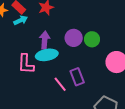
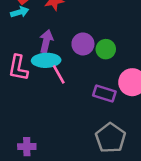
purple rectangle: (77, 77) -> (104, 94), moved, turned -60
pink line: (60, 84) -> (59, 74), moved

